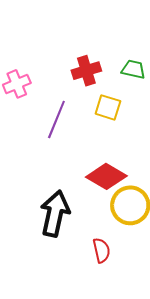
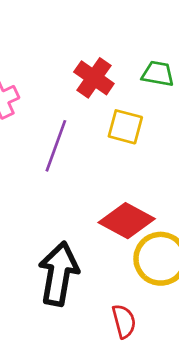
red cross: (86, 71) -> (94, 78), turned -36

